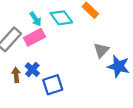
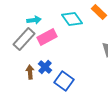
cyan arrow: (36, 19) -> (34, 20), moved, turned -64
blue square: (53, 85) -> (64, 81), turned -36

